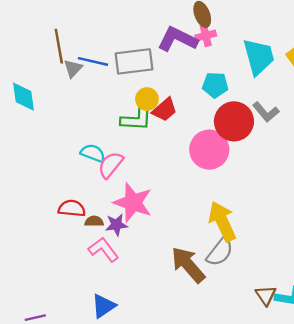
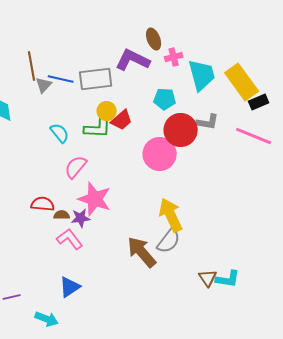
pink cross: (206, 36) -> (174, 57), moved
gray L-shape: (266, 112) -> (208, 122), turned -40
cyan semicircle: (93, 153) -> (60, 133), moved, turned 30

